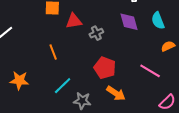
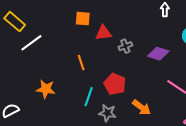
purple diamond: (129, 22) -> (158, 54), moved, turned -60
red pentagon: (105, 68) -> (115, 84), moved
cyan line: (63, 86) -> (89, 97), turned -30

